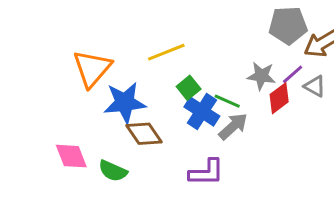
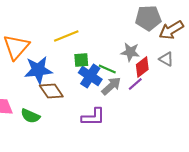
purple line: (293, 74) -> (135, 84), moved
green square: (189, 88) -> (81, 60), turned 35

